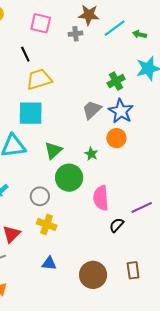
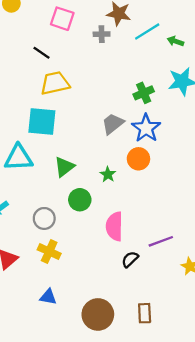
black line: (25, 54) -> (42, 53), turned -35
green circle: (69, 178) -> (80, 200), size x0.7

